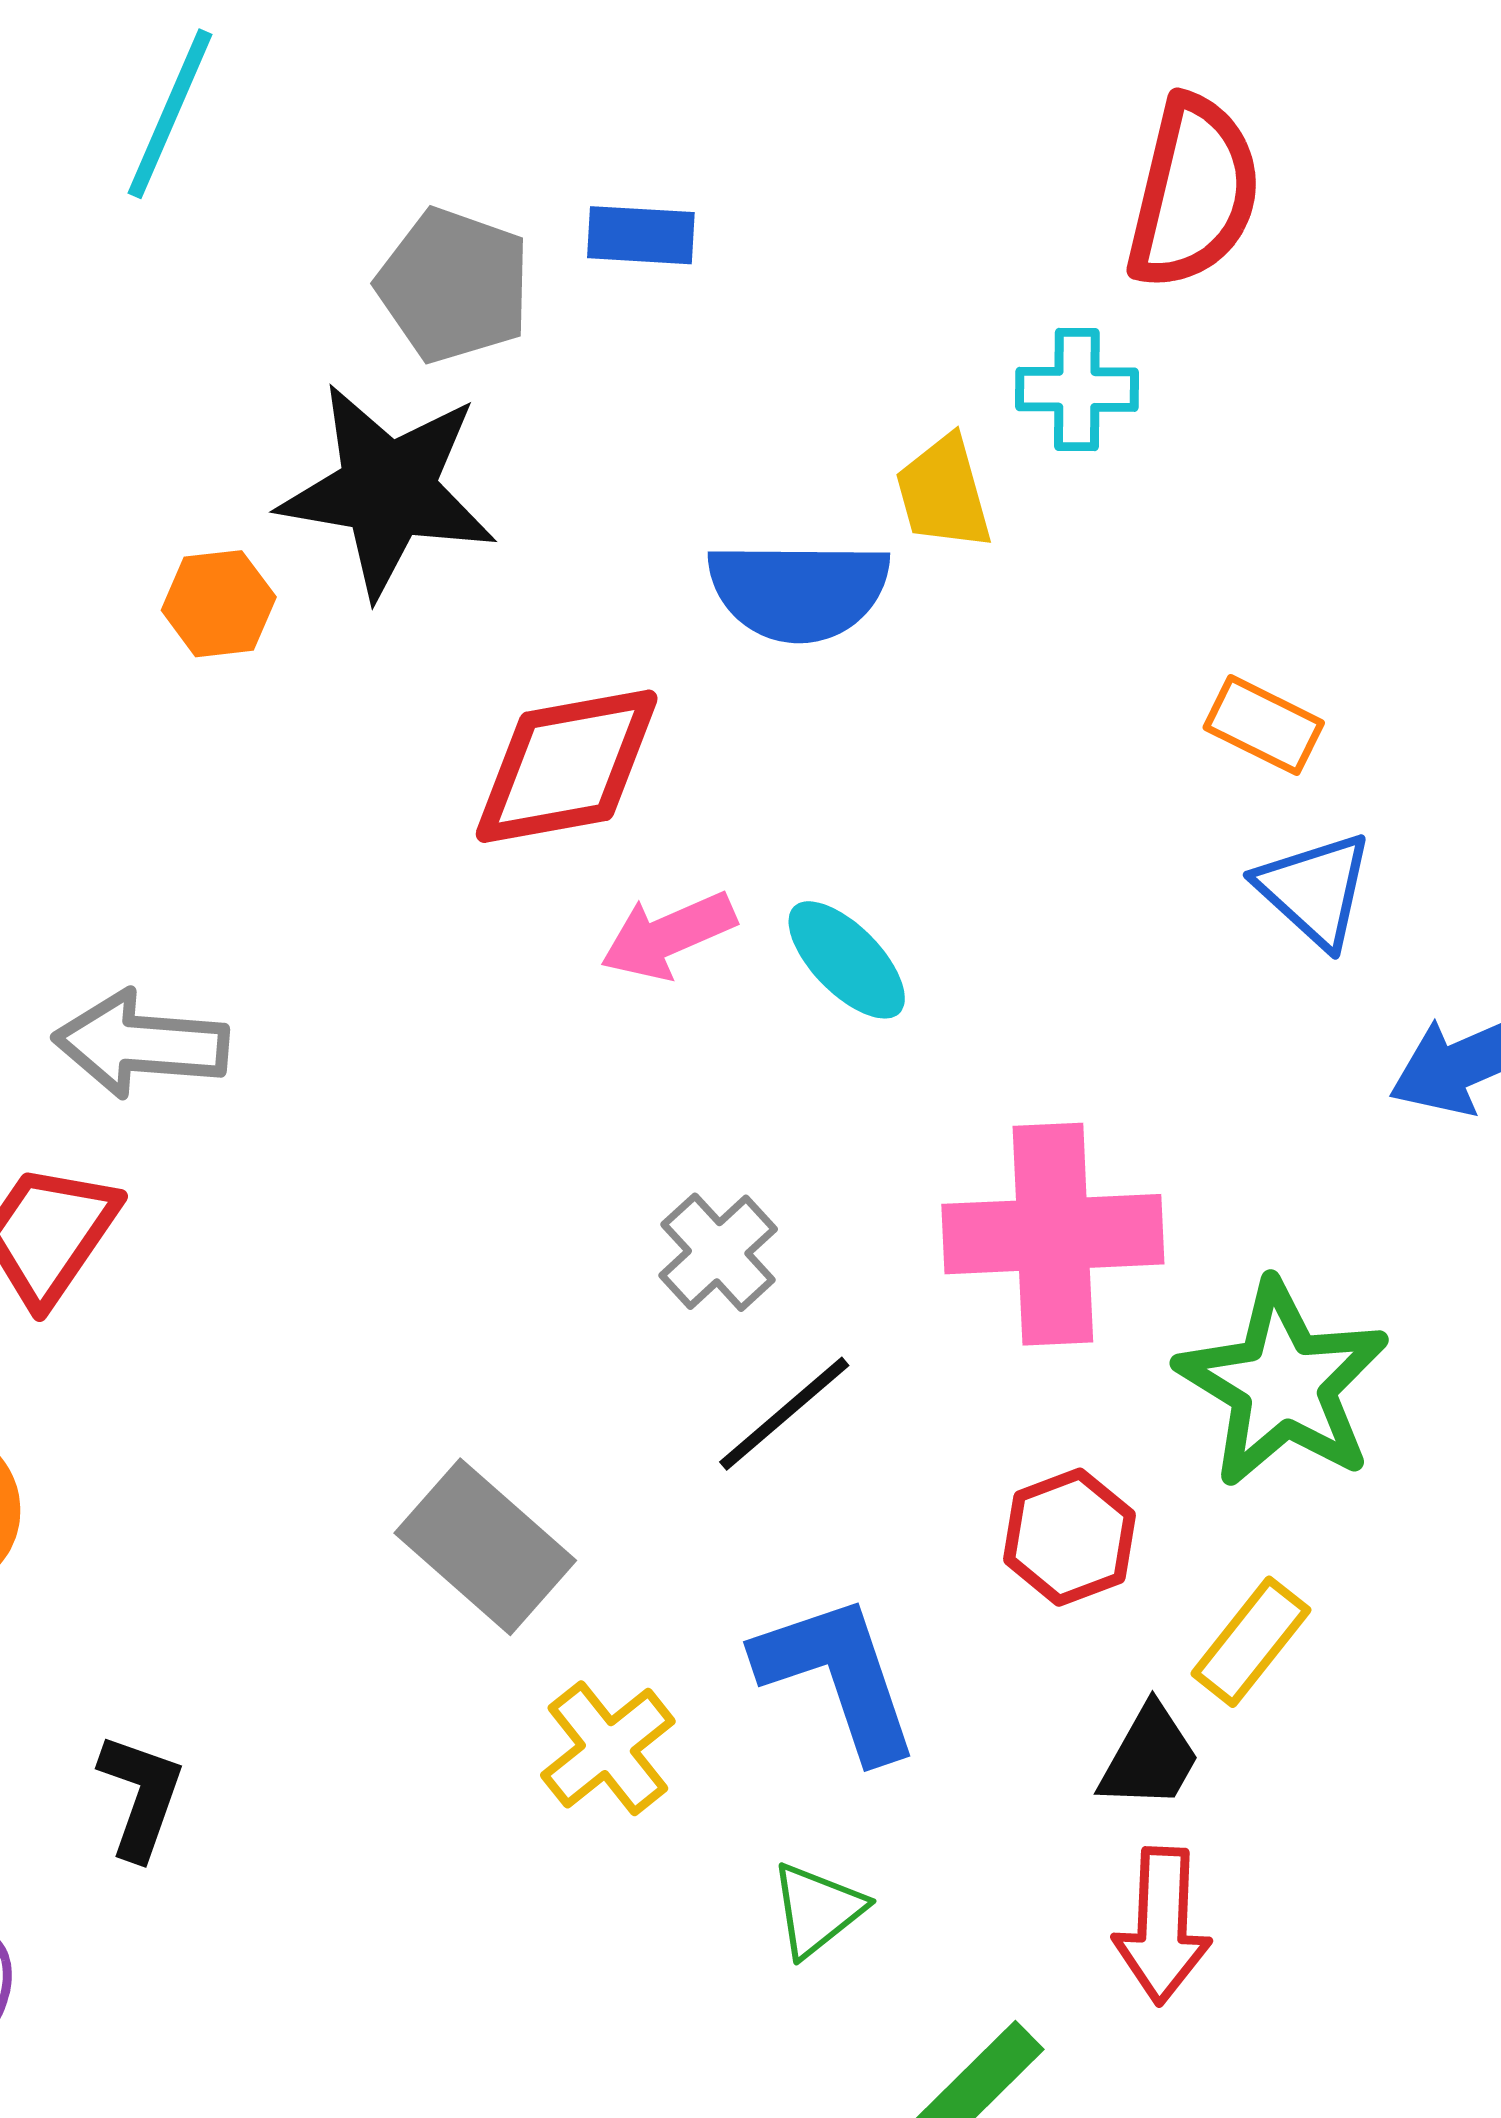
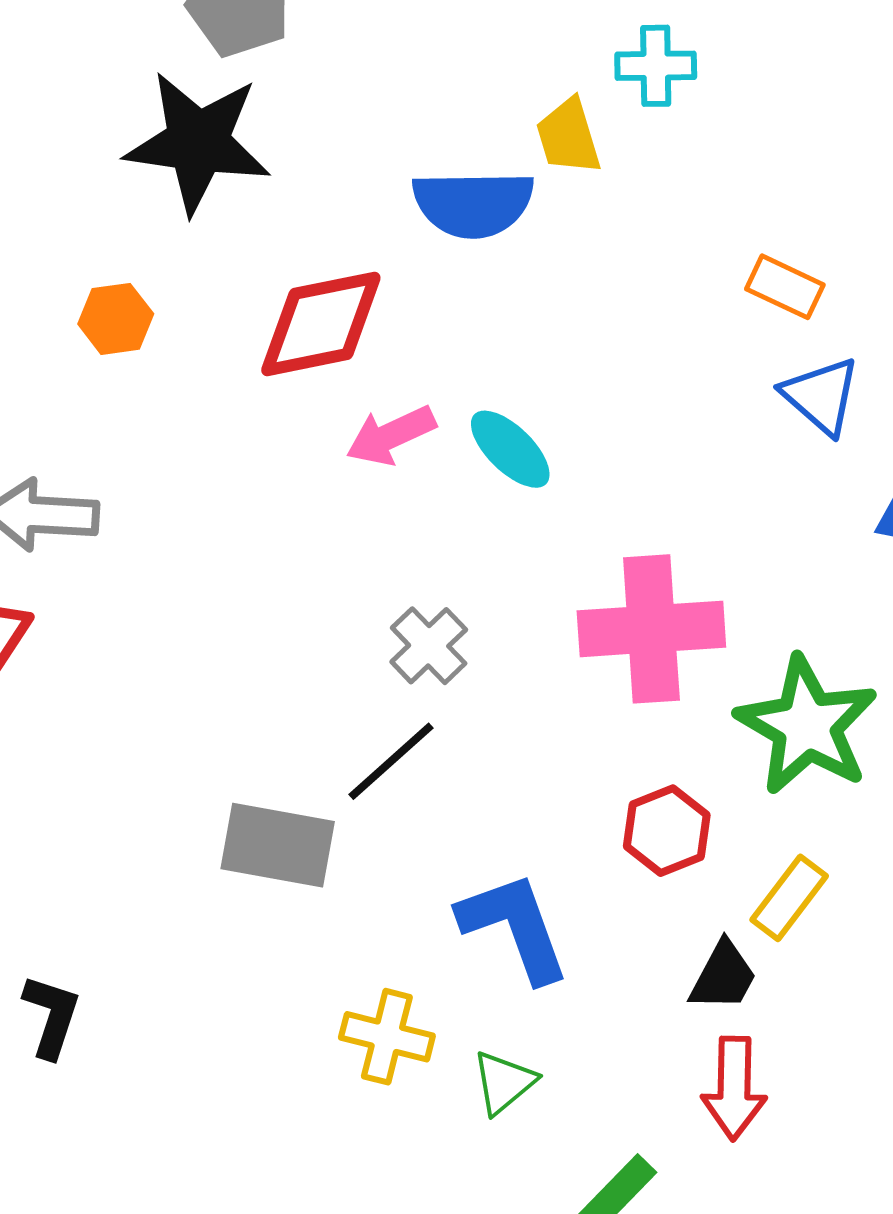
orange hexagon: (219, 604) -> (116, 319), moved
black line: (784, 1414) -> (391, 761), moved
gray rectangle: (485, 1547) -> (278, 845), turned -30
yellow cross: (608, 1748) -> (387, 1037), moved, turned -36

